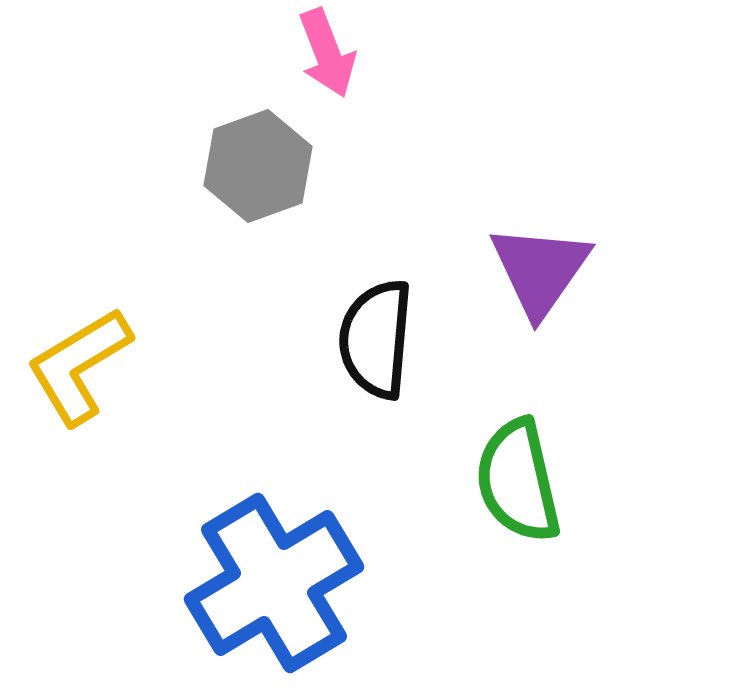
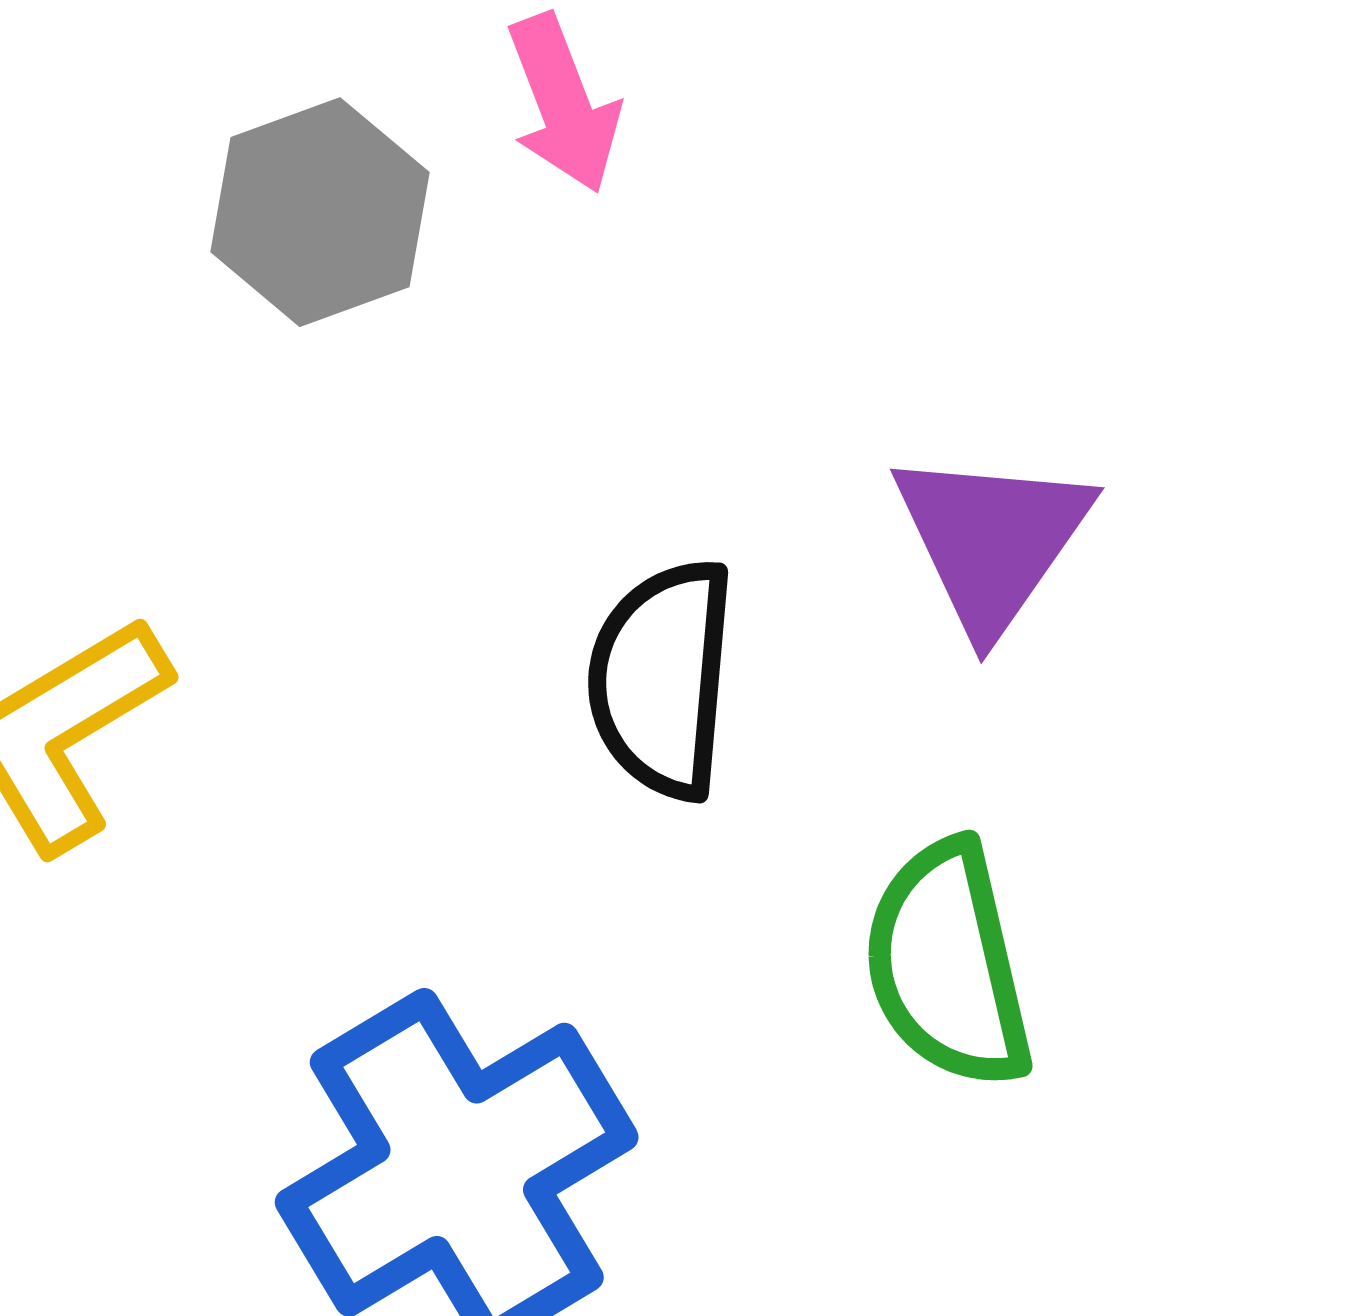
gray hexagon: (258, 166) -> (320, 212), moved

